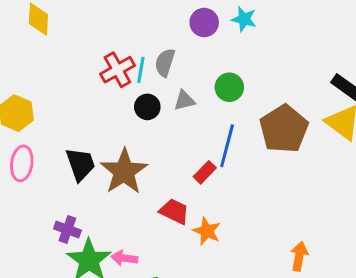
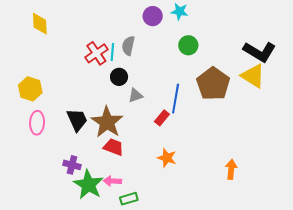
green circle: (229, 87) -> (188, 45), moved
gray triangle: (184, 100) -> (135, 95), moved
red trapezoid: (174, 211) -> (114, 147), moved

